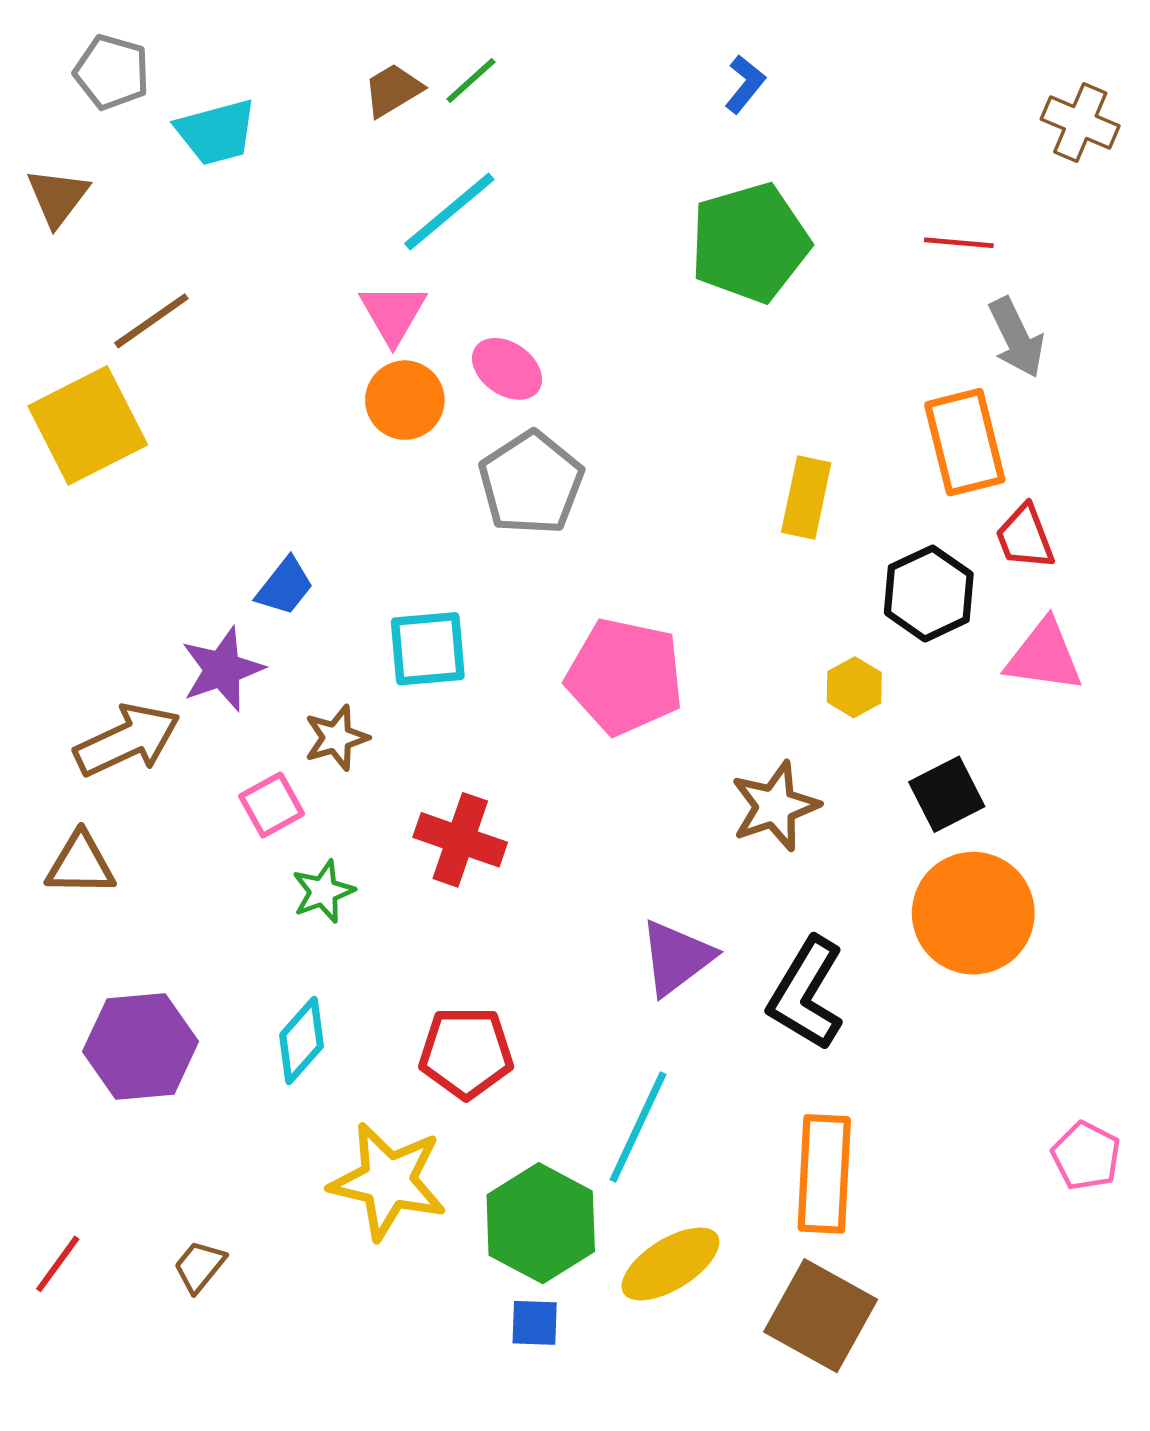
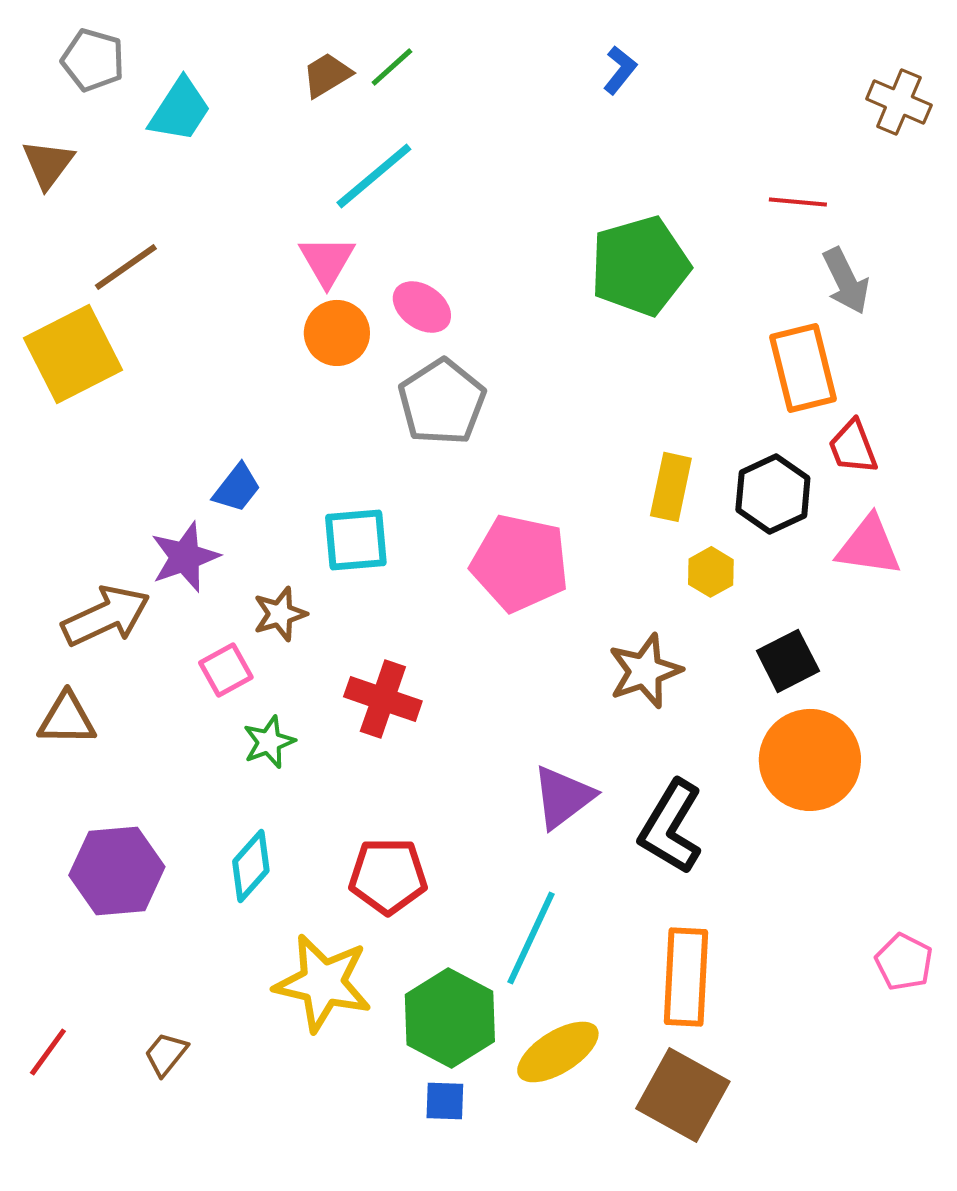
cyan trapezoid: (216, 132) -> (180, 110), turned -42
green pentagon: (750, 243) -> (640, 266), moved
yellow rectangle: (806, 497) -> (671, 487), moved

